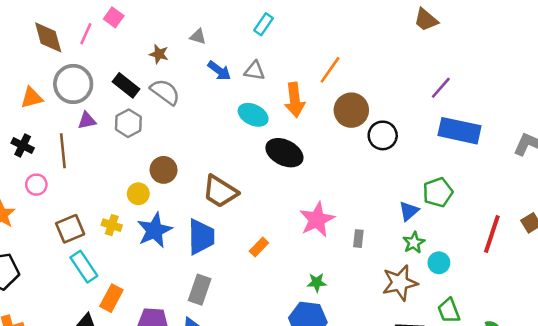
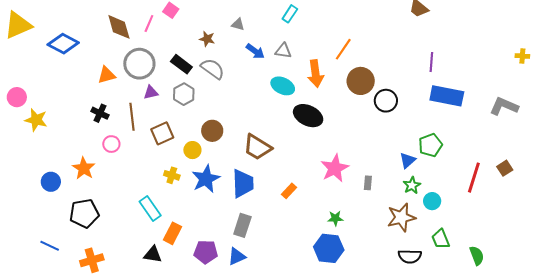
purple line: (441, 88) -> (431, 62), turned -36
brown square: (70, 229) -> (162, 133), moved

